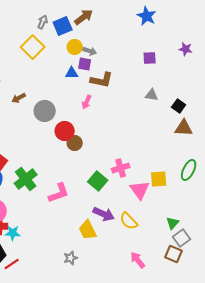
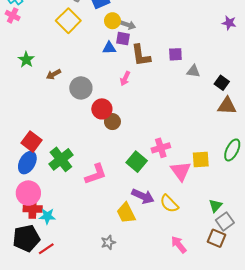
purple square: (150, 58) -> (175, 54), moved
brown L-shape: (102, 80) -> (141, 55), turned 70

